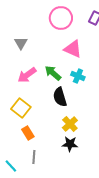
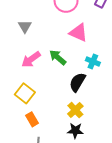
cyan cross: (78, 76) -> (93, 62), moved
black semicircle: (60, 97) -> (77, 82), moved, turned 48

